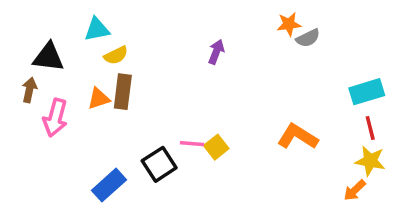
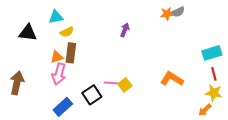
gray semicircle: (308, 38) -> (178, 12), moved
brown arrow: (29, 90) -> (17, 83), moved, size x1.6
pink arrow: (55, 118) -> (59, 74), moved

